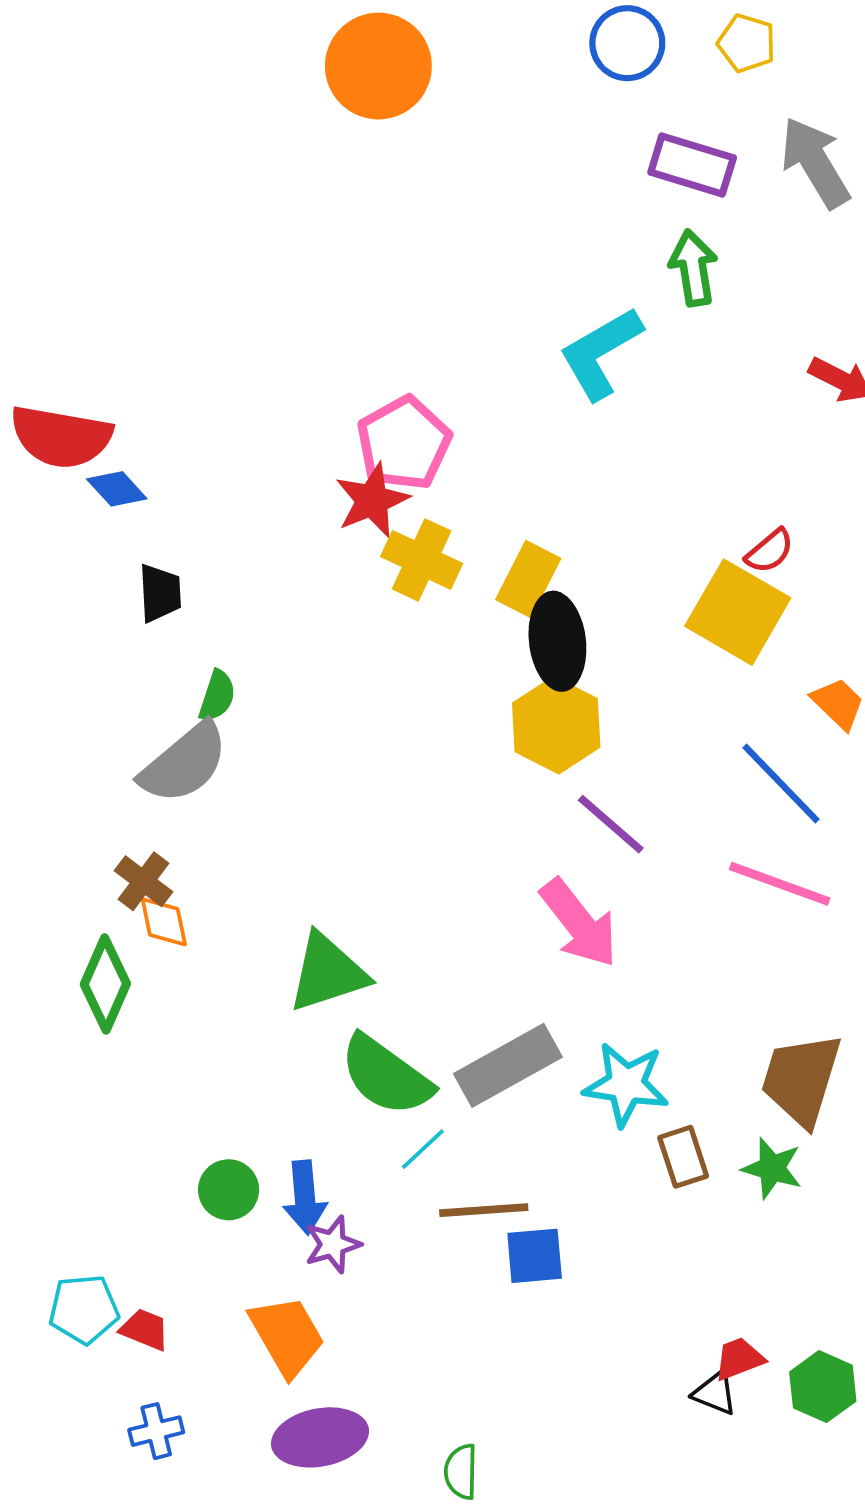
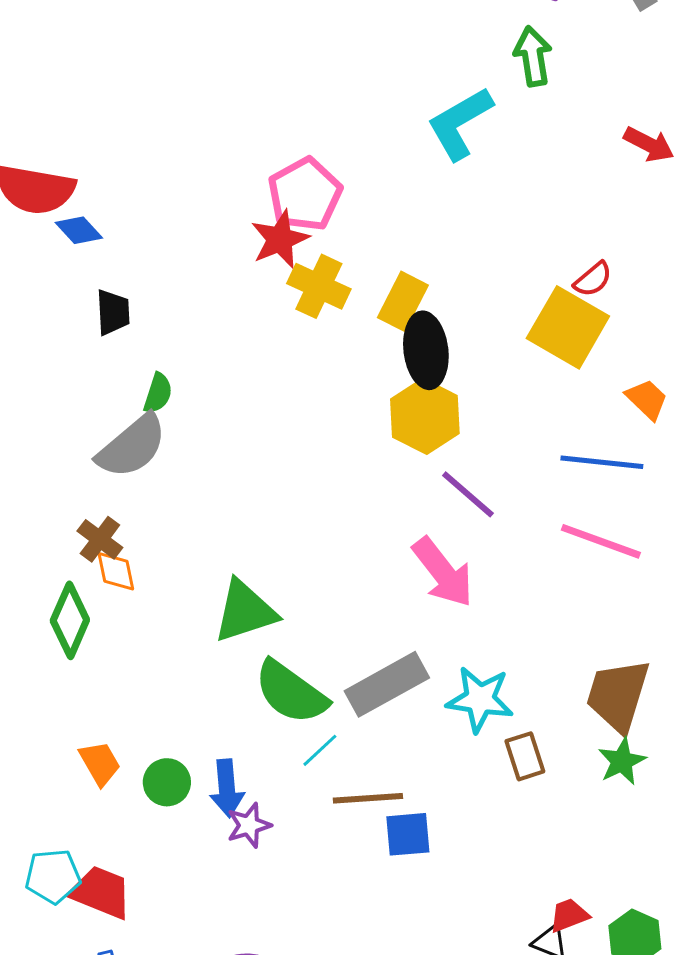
blue line: (781, 783) -> (602, 462), turned -40
green star: (772, 1168) -> (622, 761), moved, turned 30
red trapezoid: (145, 1329) -> (101, 892), size x1.6
orange trapezoid: (287, 1336) -> (100, 763), moved, size x0.7

